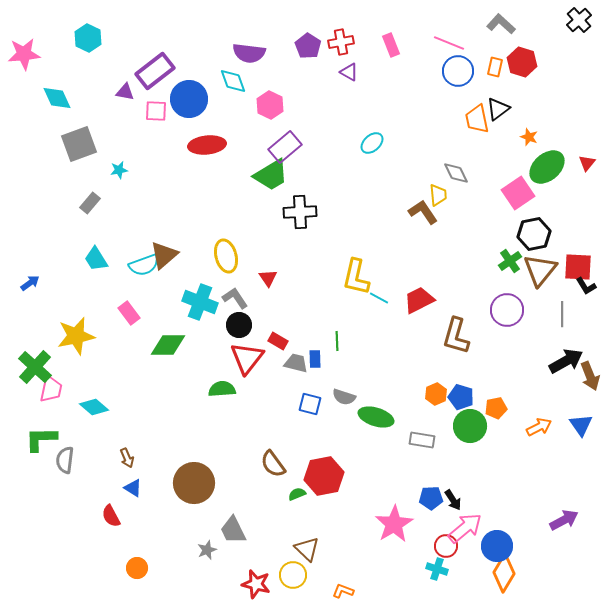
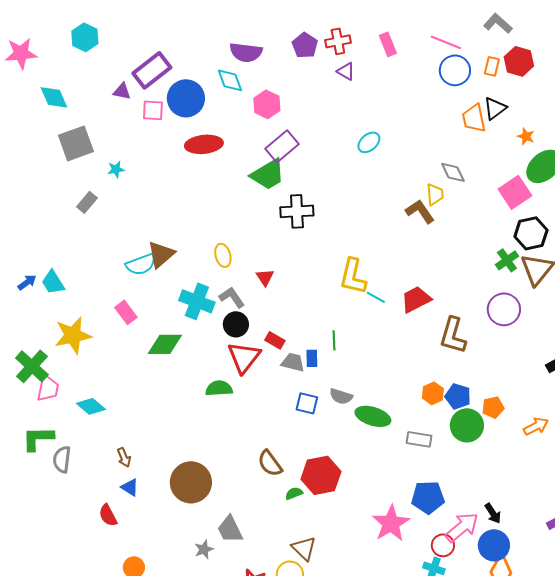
yellow ellipse: (226, 256) -> (223, 255), size x0.7
cyan trapezoid: (96, 259) -> (53, 282), moved
blue pentagon: (431, 498) -> (428, 497), size x1.4
black arrow: (453, 500) -> (493, 513), moved

